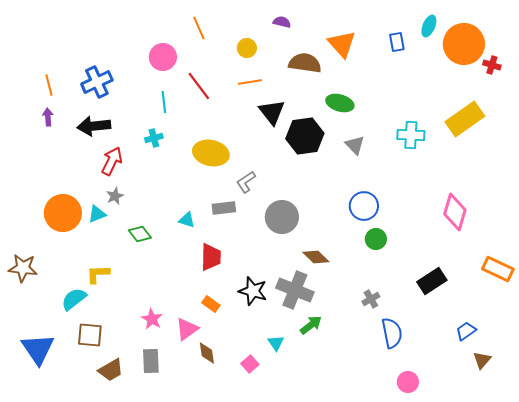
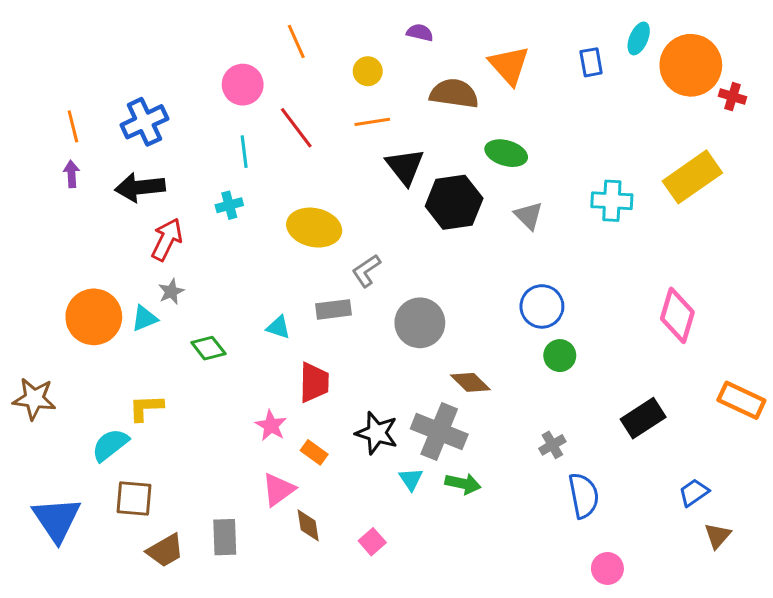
pink star: (152, 319) -> (271, 426), moved
green arrow: (311, 325) -> (463, 484), turned 50
cyan triangle: (276, 343) -> (411, 479), moved

